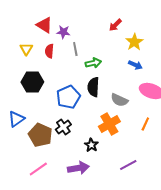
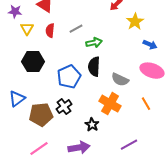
purple star: (63, 32) -> (15, 12), moved
gray line: (75, 49) -> (76, 29), turned 72
blue arrow: (135, 65) -> (150, 45), moved
orange cross: (109, 124) -> (110, 104), turned -30
orange line: (145, 124) -> (146, 104), turned -56
brown pentagon: (40, 135) -> (41, 115), turned -30

